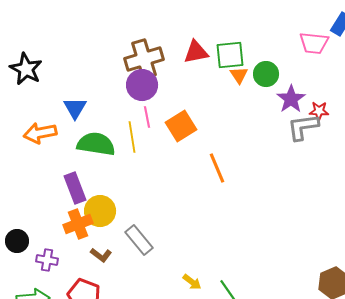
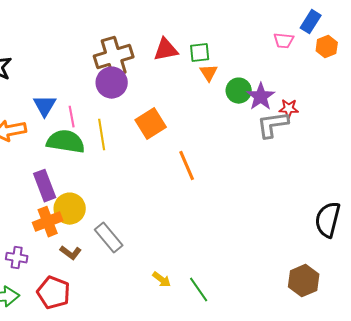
pink trapezoid: (314, 43) -> (284, 41), size x0.7
green square: (230, 55) -> (200, 53), size x0.7
green circle: (266, 74) -> (239, 91), moved
pink line: (147, 117) -> (72, 117), moved

